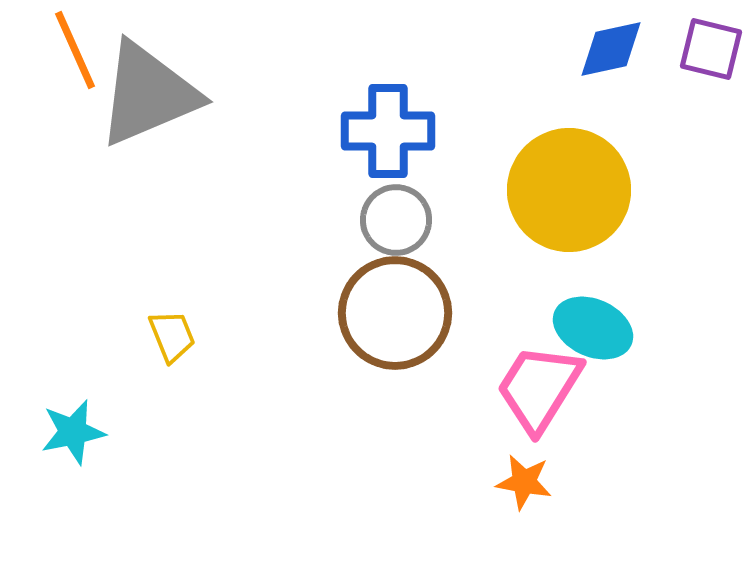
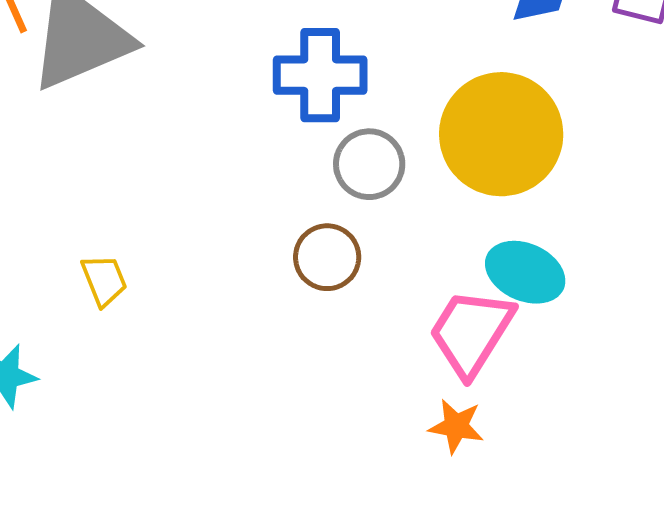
gray circle: (396, 220) -> (369, 164), moved
brown circle: (395, 313) -> (327, 257), size x0.6

